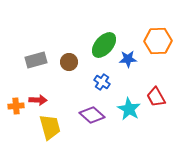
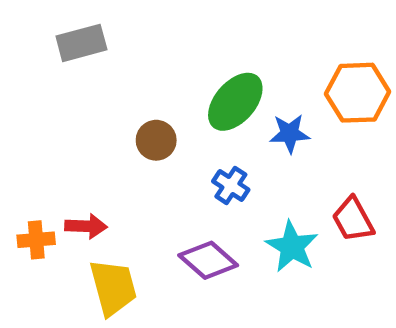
gray rectangle: (36, 60) -> (81, 43), moved

